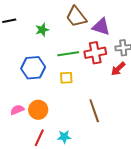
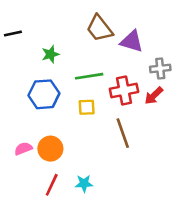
green star: (42, 30) -> (50, 54), moved
red cross: (95, 53) -> (124, 90), moved
brown line: (94, 111) -> (123, 133), moved

